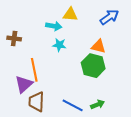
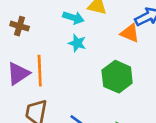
orange triangle: (98, 46) -> (130, 33), moved
purple triangle: (24, 84) -> (18, 74), moved

